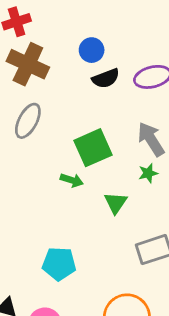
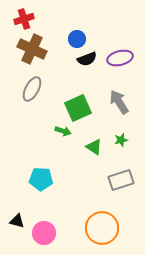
green star: (148, 173) -> (121, 140), moved
green triangle: (116, 203) -> (94, 147), turned -30
cyan pentagon: (59, 264) -> (41, 179), moved

